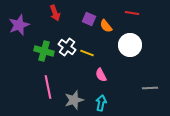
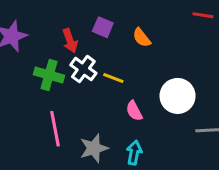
red arrow: (55, 13) -> (70, 41), moved
red line: (132, 13) -> (203, 15), moved
purple square: (89, 19) -> (103, 27), moved
white circle: (130, 45) -> (178, 96), moved

